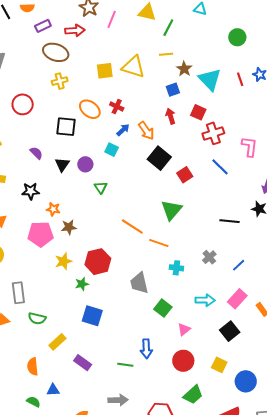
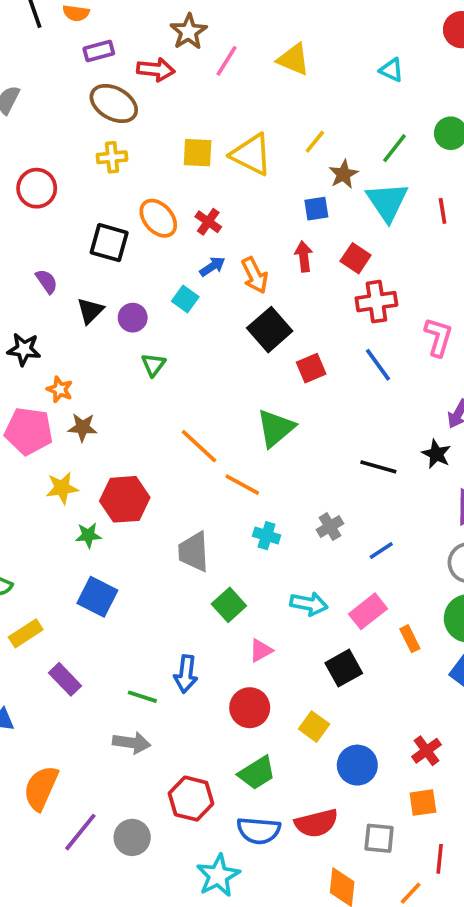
green line: (168, 28) -> (395, 148), moved
yellow line: (166, 54) -> (315, 142), turned -56
gray arrow: (118, 400) -> (132, 743), moved

